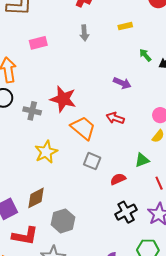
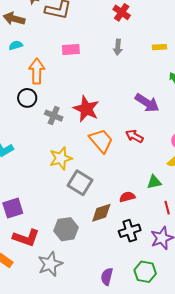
purple arrow: (122, 83) -> (147, 103), size x1.4
gray square: (92, 161) -> (80, 183), moved, size x1.4
brown diamond: (36, 198) -> (101, 213), moved

